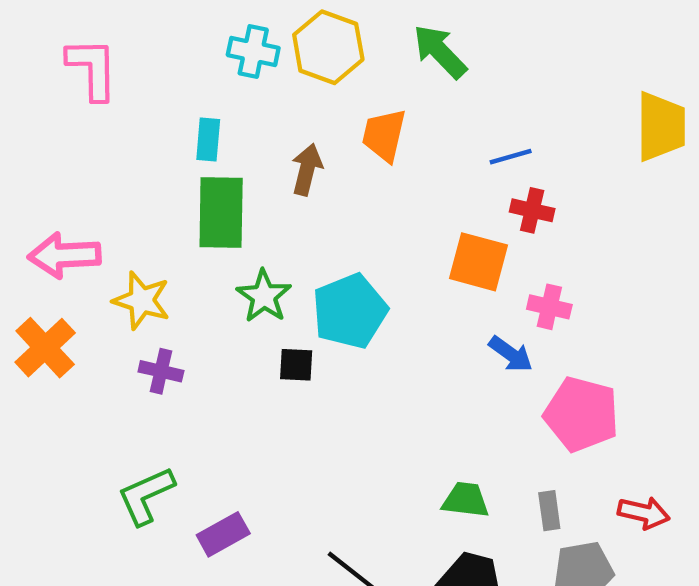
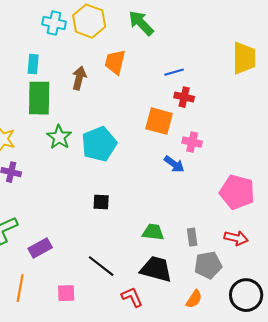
black square: (296, 365) -> (101, 202), moved
pink pentagon: (581, 414) -> (237, 192), moved

